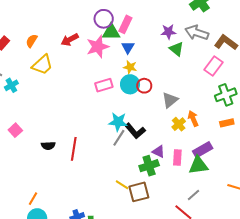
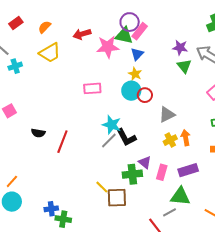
purple circle: (104, 19) -> (130, 22), moved
pink rectangle: (104, 85) -> (92, 88), moved
green triangle: (198, 165) -> (180, 196), moved

